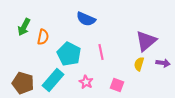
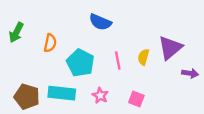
green arrow: (24, 27) -> (16, 33), moved
yellow semicircle: (139, 64) -> (143, 57), moved
cyan rectangle: (53, 80) -> (62, 93), turned 55

